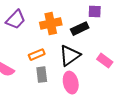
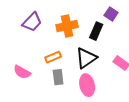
purple square: (95, 12) -> (111, 14), turned 32
black rectangle: (80, 29) -> (96, 31), turned -42

